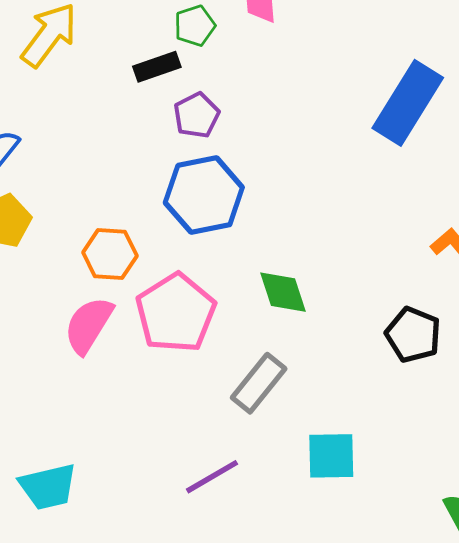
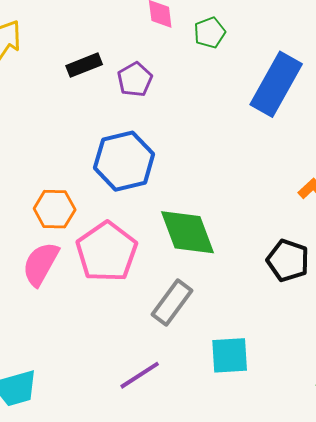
green pentagon: (195, 26) -> (210, 33), moved
purple pentagon: (197, 115) -> (135, 80), moved
green diamond: (283, 292) -> (188, 232), size x1.5

